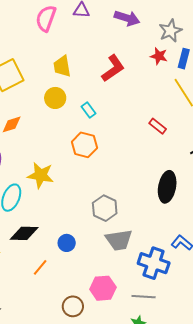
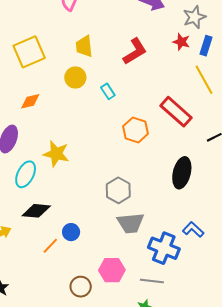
red rectangle: (158, 126) -> (176, 112), size x1.8
orange hexagon: (84, 145) -> (136, 130), moved
blue circle: (67, 243) -> (71, 232), moved

